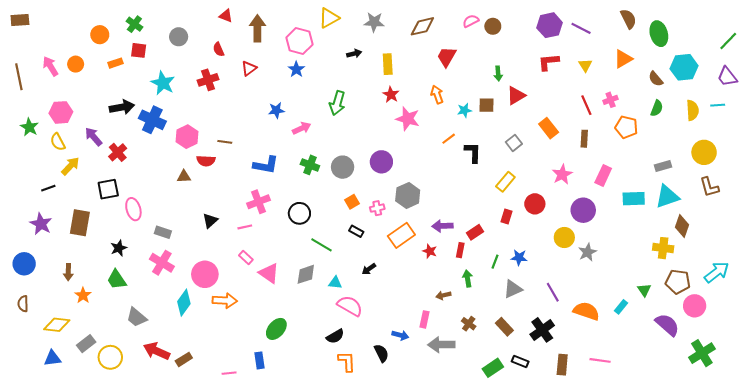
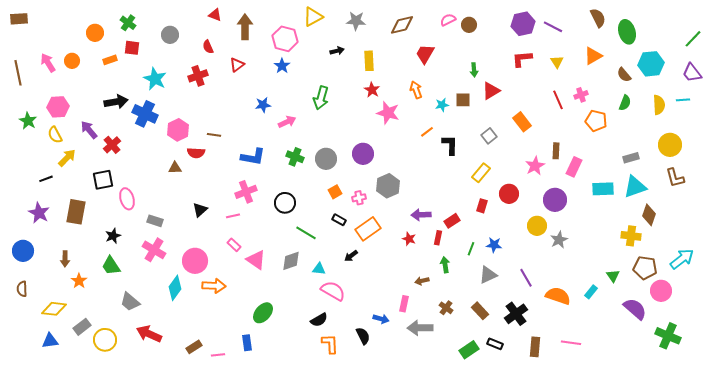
brown rectangle: (584, 139) -> (556, 151), moved
orange rectangle: (401, 235) -> (368, 229), moved
green cross: (702, 353) -> (668, 336), turned -35
brown rectangle: (184, 359) -> (194, 347), moved

